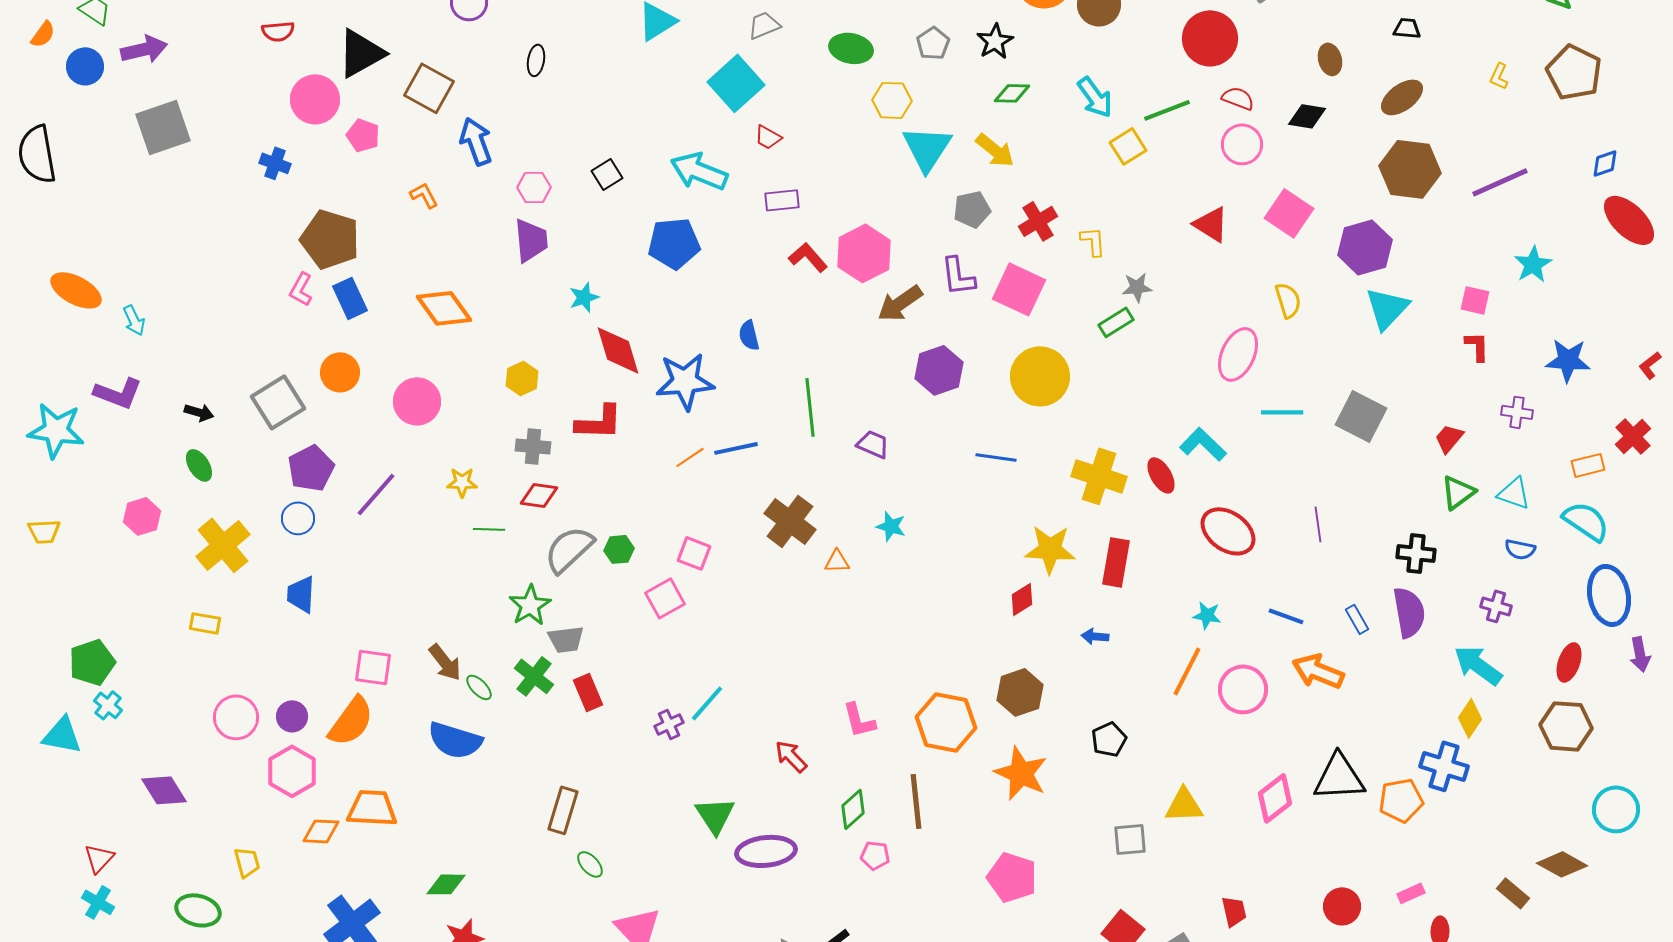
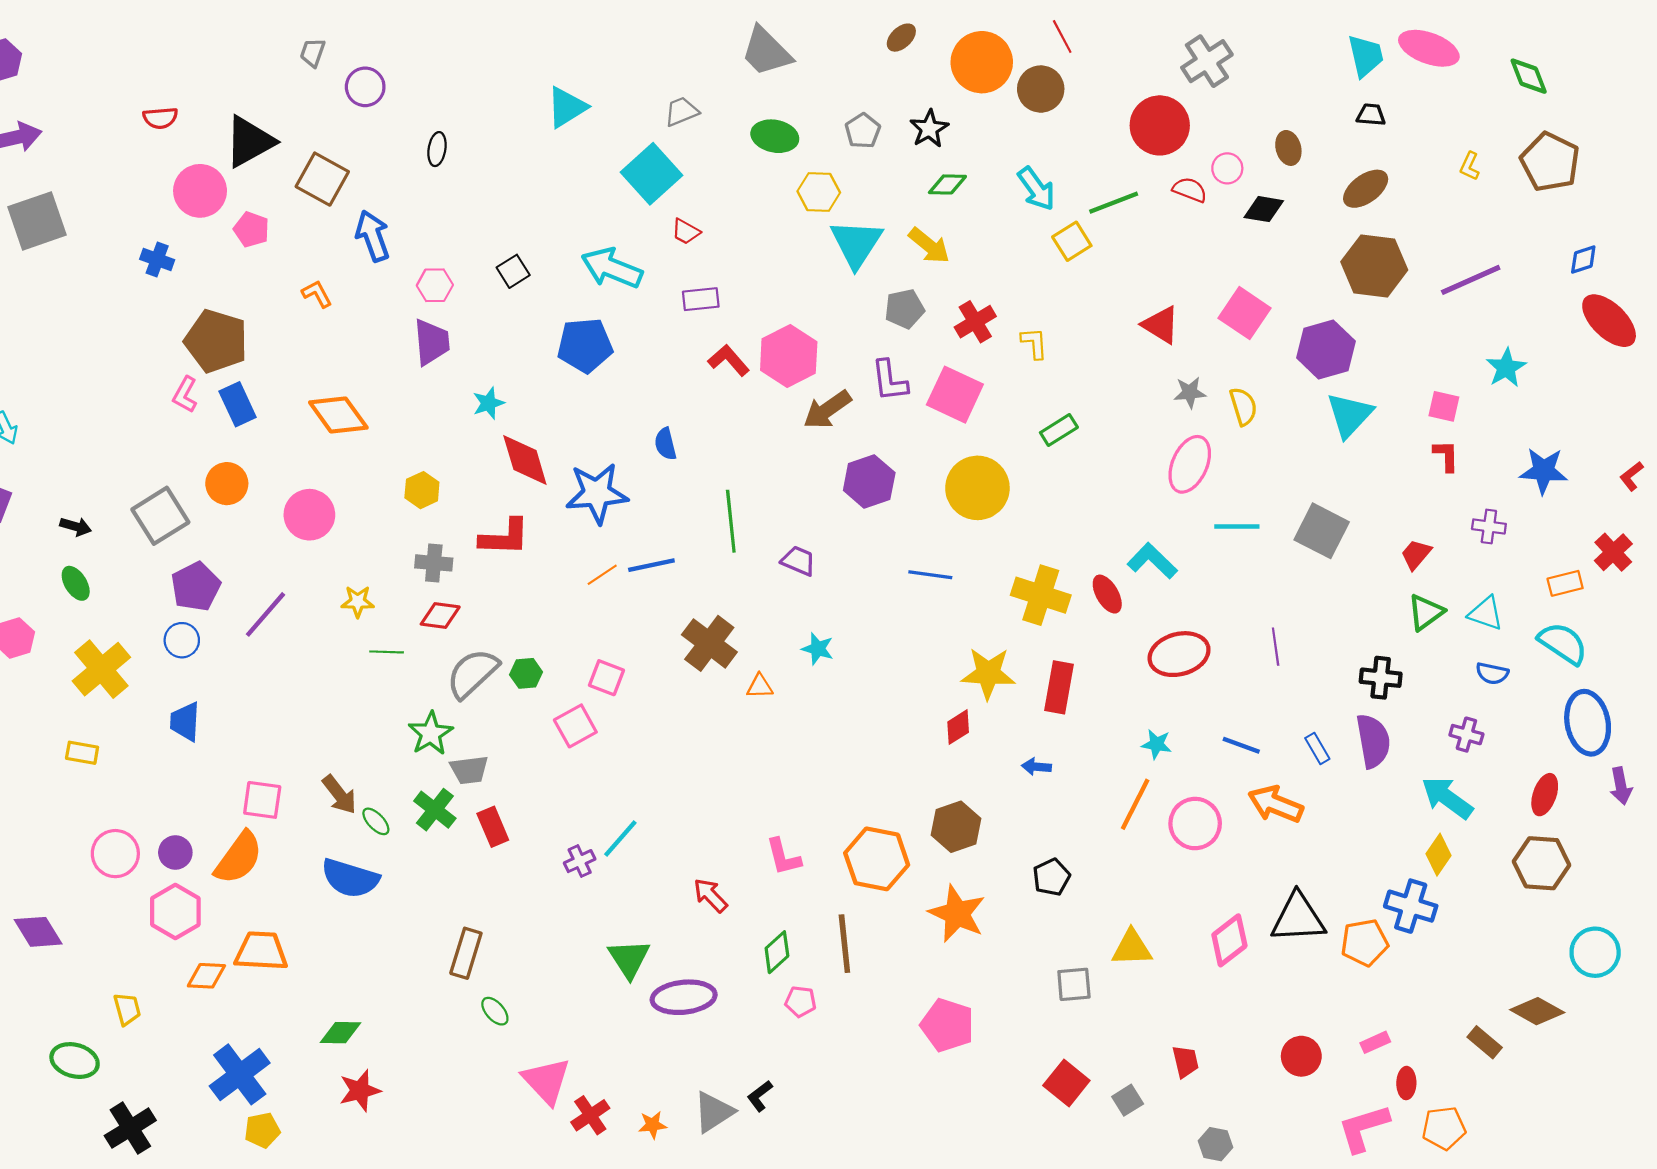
pink circle: (1242, 144) -> (1227, 168), moved, size x0.7
gray star: (1137, 287) -> (1190, 392), moved
red ellipse: (1228, 531) -> (1179, 654), turned -50

